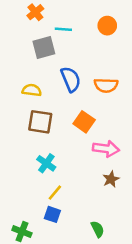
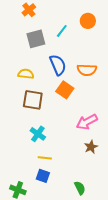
cyan line: (63, 29) -> (62, 31), moved, turned -56
orange square: (84, 122) -> (65, 90), moved
pink arrow: (106, 149) -> (87, 122), turned 145
yellow line: (55, 193) -> (45, 158), turned 56

